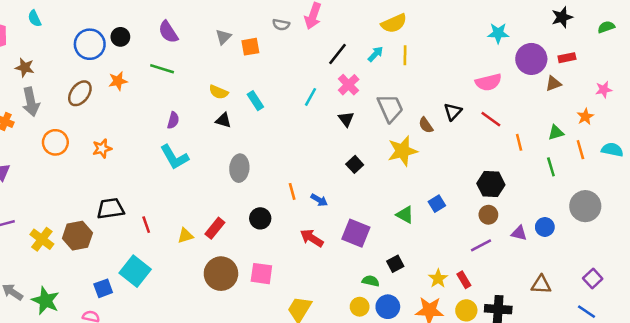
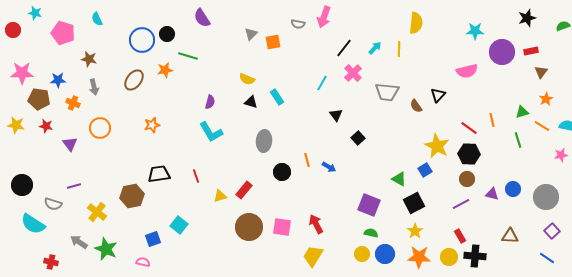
yellow semicircle: (394, 23) -> (416, 23), moved, turned -60
purple semicircle: (168, 32) -> (202, 18), moved
green line: (162, 69) -> (188, 56), moved
brown triangle: (553, 83) -> (541, 72), moved, turned -32
pink star: (604, 90) -> (561, 155), moved
cyan rectangle: (255, 101) -> (277, 97), moved
gray arrow: (31, 102) -> (94, 87), size x0.7
gray trapezoid: (390, 108) -> (387, 92), turned 120
black triangle: (346, 119) -> (336, 115), moved
red line: (491, 119) -> (469, 128), moved
orange circle: (55, 142) -> (100, 128), moved
orange line: (580, 150) -> (542, 126), turned -42
yellow star: (403, 151) -> (437, 146), moved, turned -30
gray circle: (585, 206) -> (546, 197), moved
black circle: (260, 218) -> (282, 172), moved
red line: (146, 225) -> (196, 176), moved
purple square: (356, 233) -> (369, 205), moved
red arrow: (312, 238) -> (316, 224), moved, turned 30
yellow cross: (42, 239) -> (97, 212), moved
black square: (395, 264) -> (414, 203), moved, size x1.5
cyan square: (135, 271) -> (179, 225), size x0.7
yellow star: (438, 279) -> (415, 231), moved
red rectangle: (464, 280) -> (460, 236), moved

